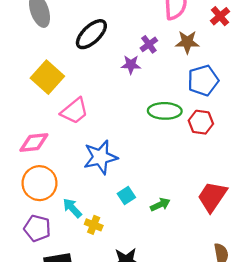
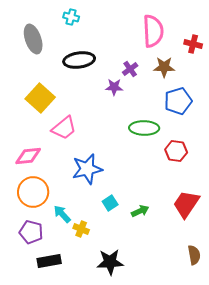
red cross: (220, 16) -> (193, 44), turned -36
black ellipse: (91, 34) -> (79, 60), turned 36
red hexagon: (201, 122) -> (176, 151), moved

